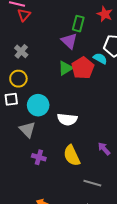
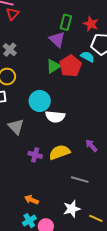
red star: (105, 14) -> (91, 24), moved
cyan circle: (38, 105) -> (40, 101), moved
yellow semicircle: (72, 156) -> (59, 152), turned 95
purple cross: (39, 157) -> (35, 155), moved

